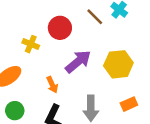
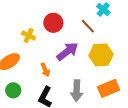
brown line: (95, 17) -> (88, 26), moved
orange rectangle: (129, 104) -> (109, 88), size x1.5

